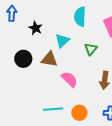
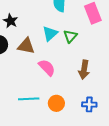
black star: (36, 28) -> (10, 21), moved
cyan triangle: (62, 41) -> (50, 34), moved

